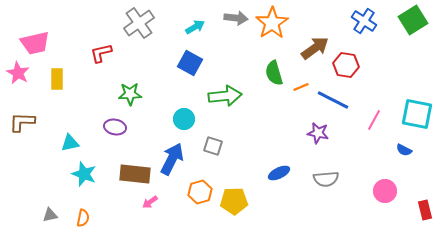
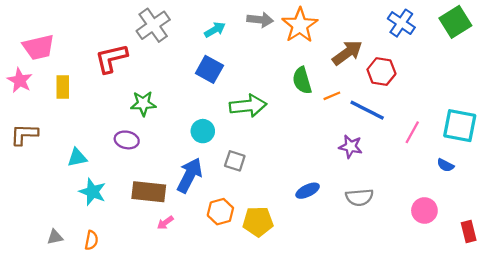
red L-shape: (101, 53) -> (111, 58), size x1.4

